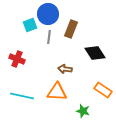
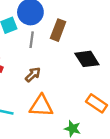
brown arrow: (65, 69) -> (33, 75), moved, turned 128

